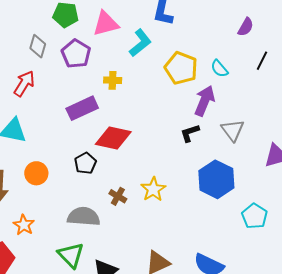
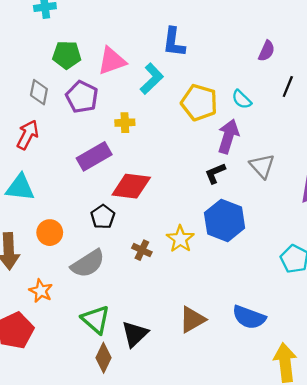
blue hexagon: (216, 179) -> (225, 220), moved
gray semicircle: (84, 217) -> (88, 264), moved, turned 148

